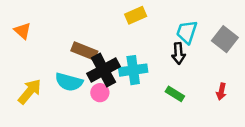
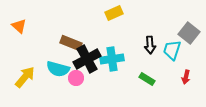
cyan trapezoid: (187, 32) -> (172, 50), moved
pink circle: (100, 93) -> (76, 78), moved

